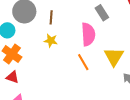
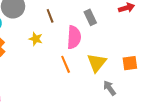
brown line: (51, 17) -> (50, 16), moved, turned -32

